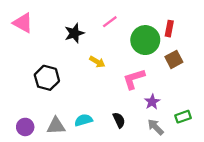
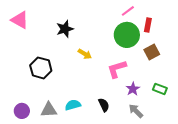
pink line: (110, 22) -> (128, 11), moved
green rectangle: (183, 117) -> (160, 89), moved, turned 40

